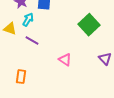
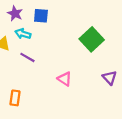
cyan arrow: (28, 20) -> (23, 34), turned -104

